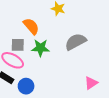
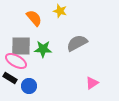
orange semicircle: (31, 26) -> (34, 18), moved
gray square: (18, 45) -> (21, 46), size x1.5

